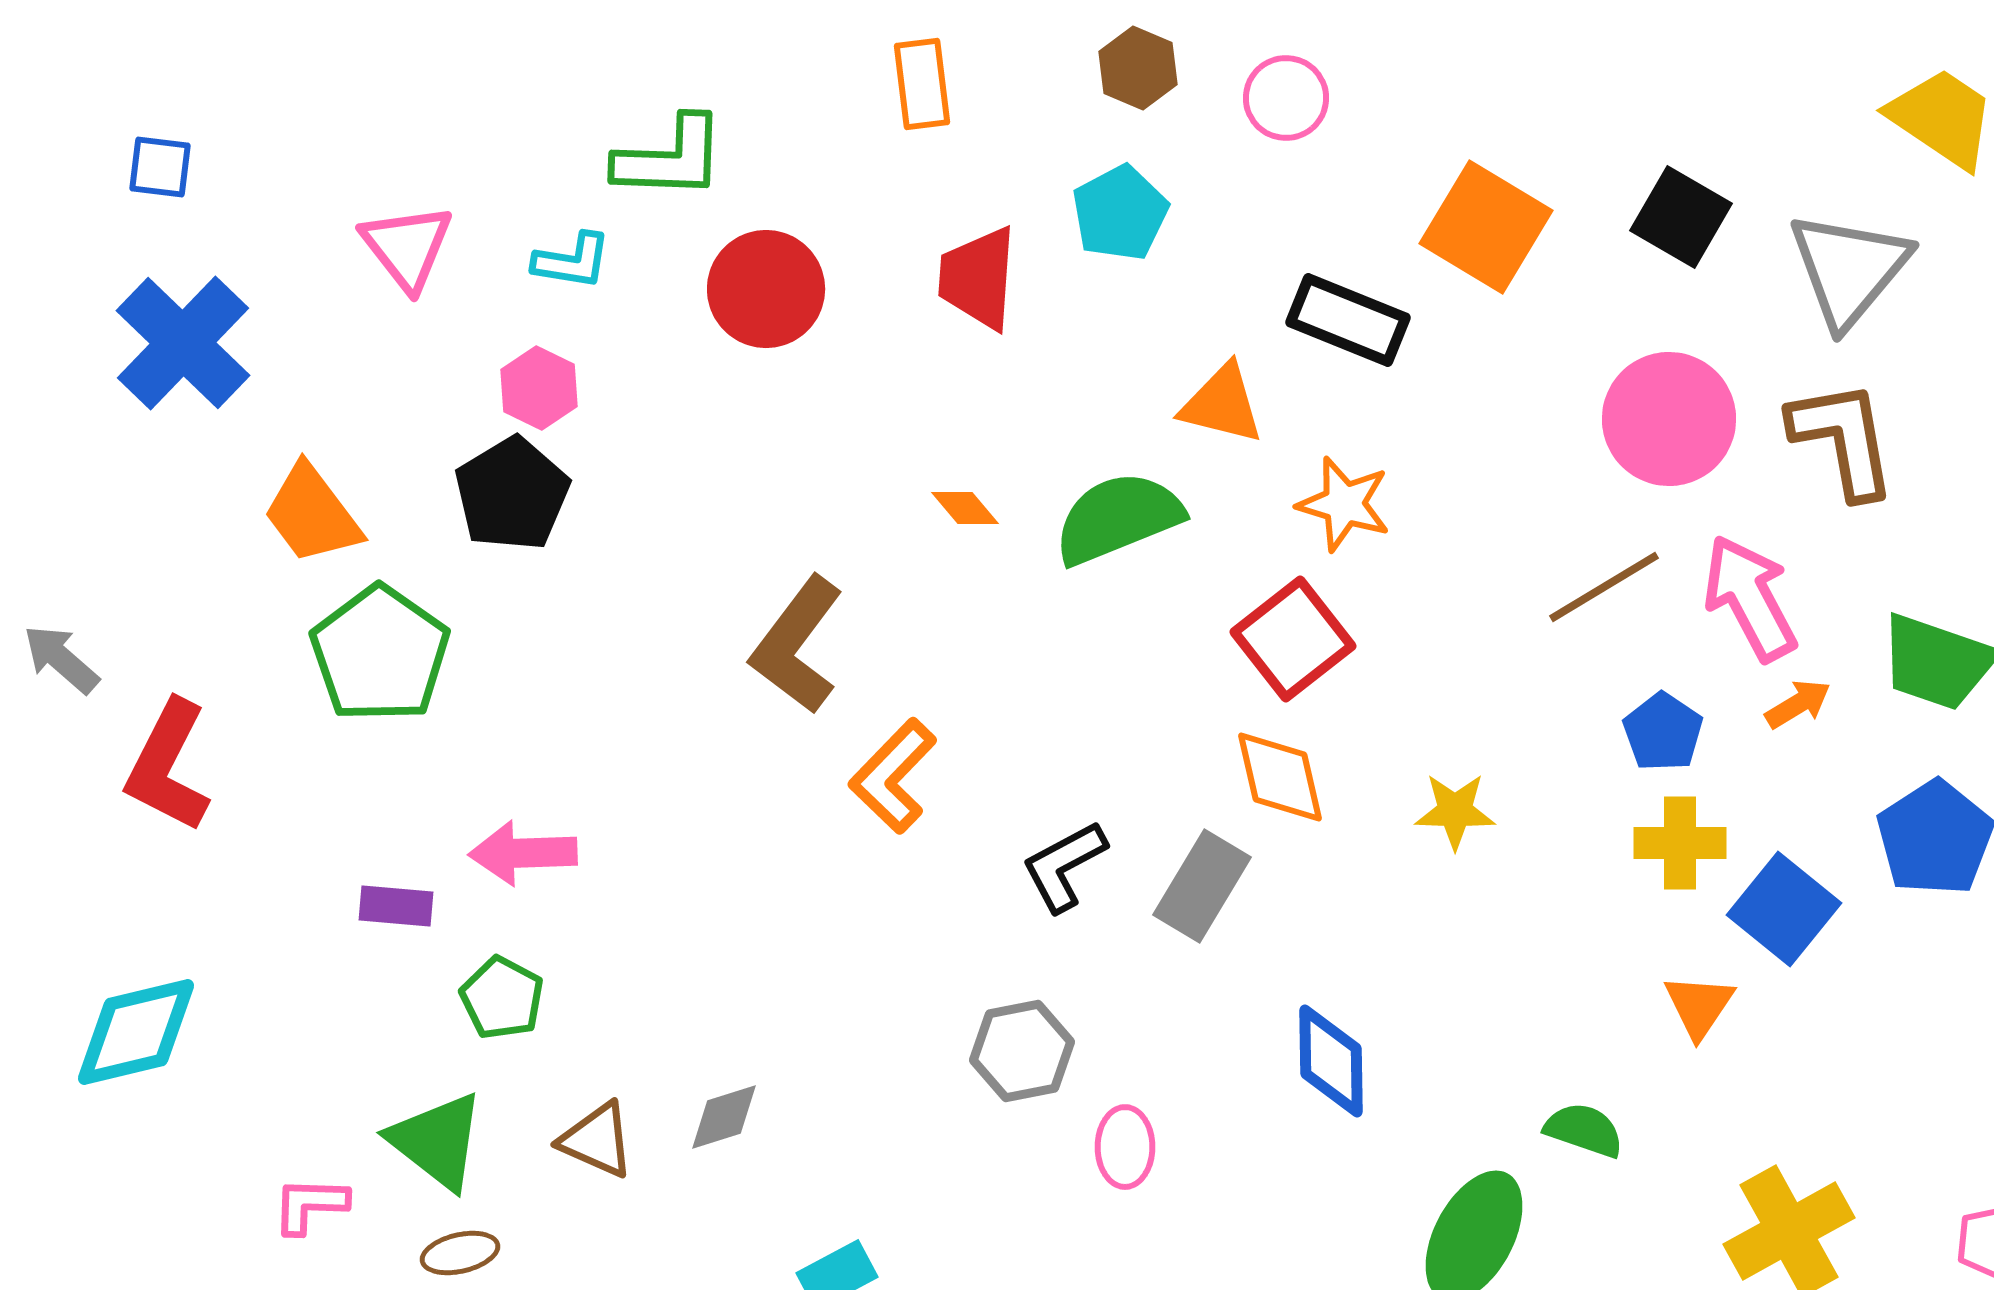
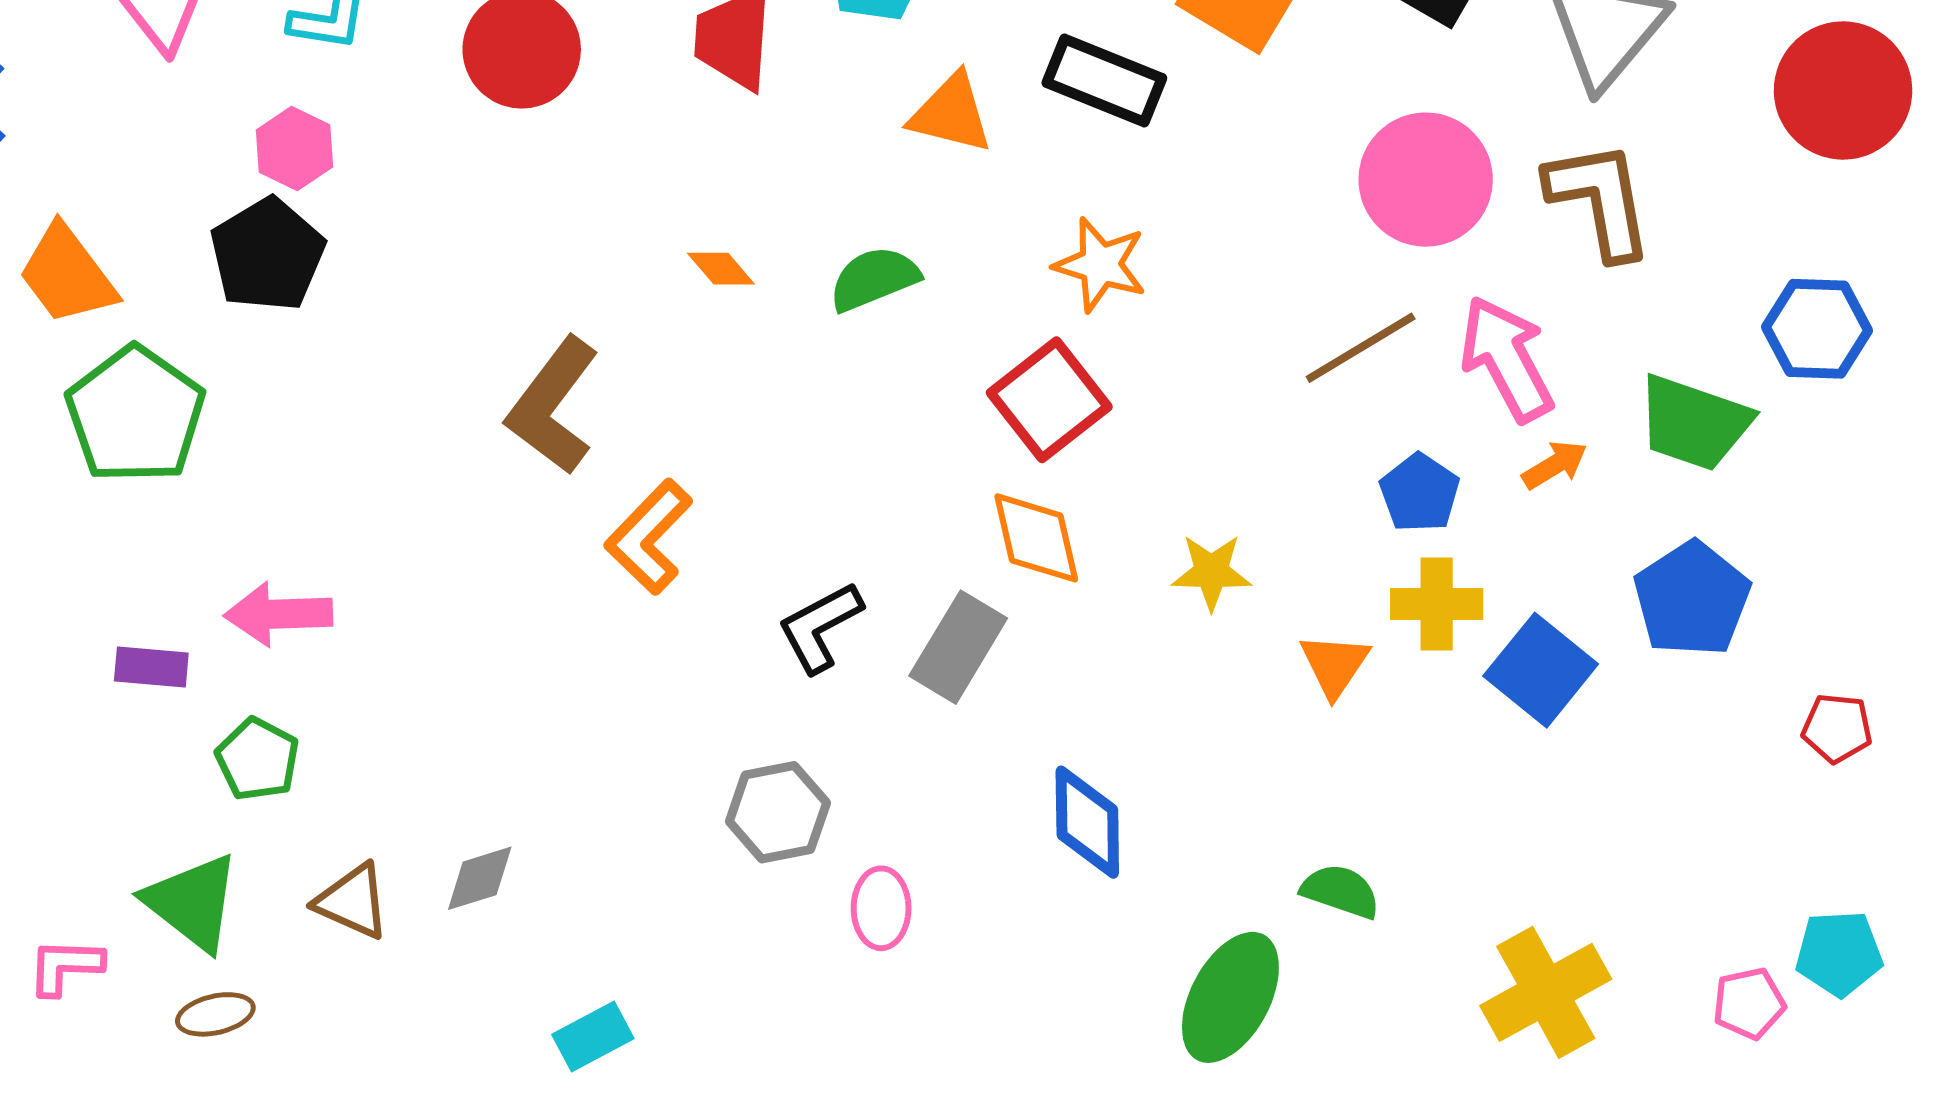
orange triangle: (1222, 404) -> (951, 114), moved
green semicircle: (1118, 518) -> (874, 279), size x0.7
orange triangle: (1699, 1006) -> (1335, 665), moved

